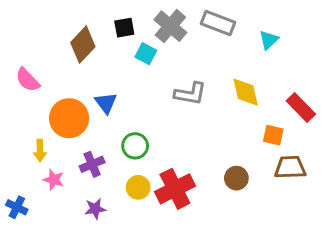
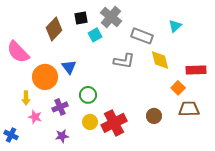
gray rectangle: (218, 23) -> (142, 36), moved
cyan square: (146, 54) -> (95, 35), turned 32
pink semicircle: (28, 80) -> (18, 52), size x1.4
red rectangle: (301, 107) -> (196, 70), turned -48
orange square: (273, 135) -> (178, 88), turned 32

